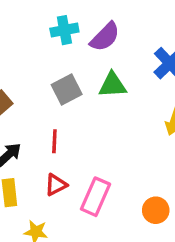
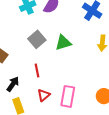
green triangle: (112, 85) -> (63, 43), moved

